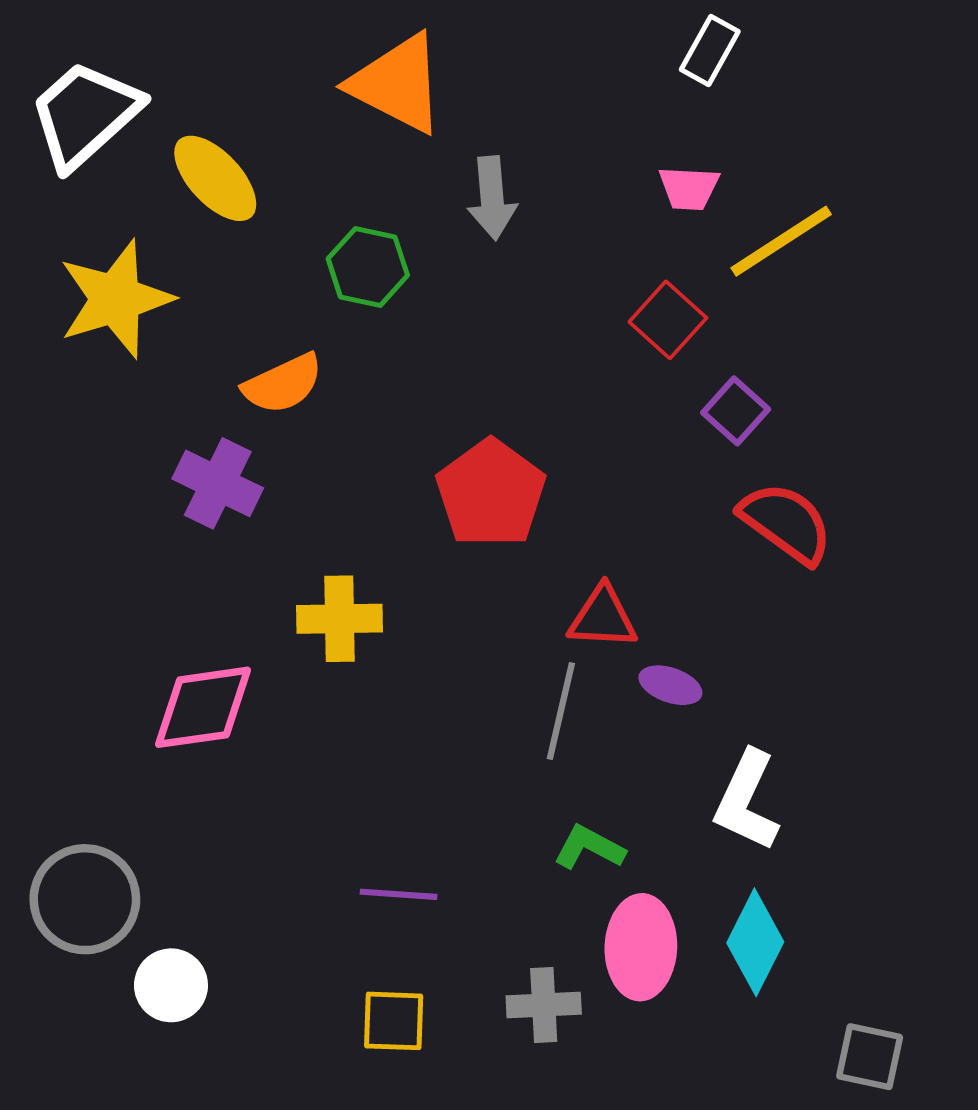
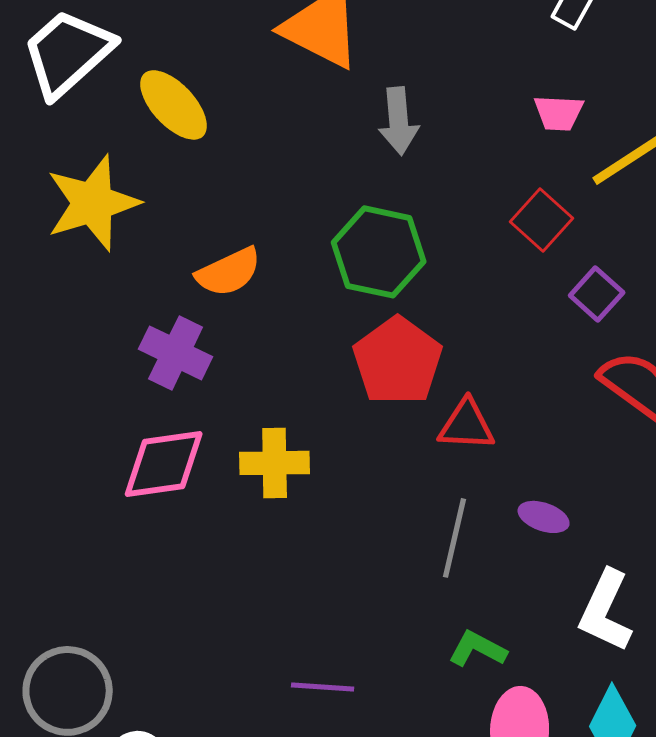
green hexagon: (368, 267) -> (379, 252), moved, size x1.4
red triangle: (603, 618) -> (467, 425), moved
pink diamond: (203, 707) -> (164, 464), moved

